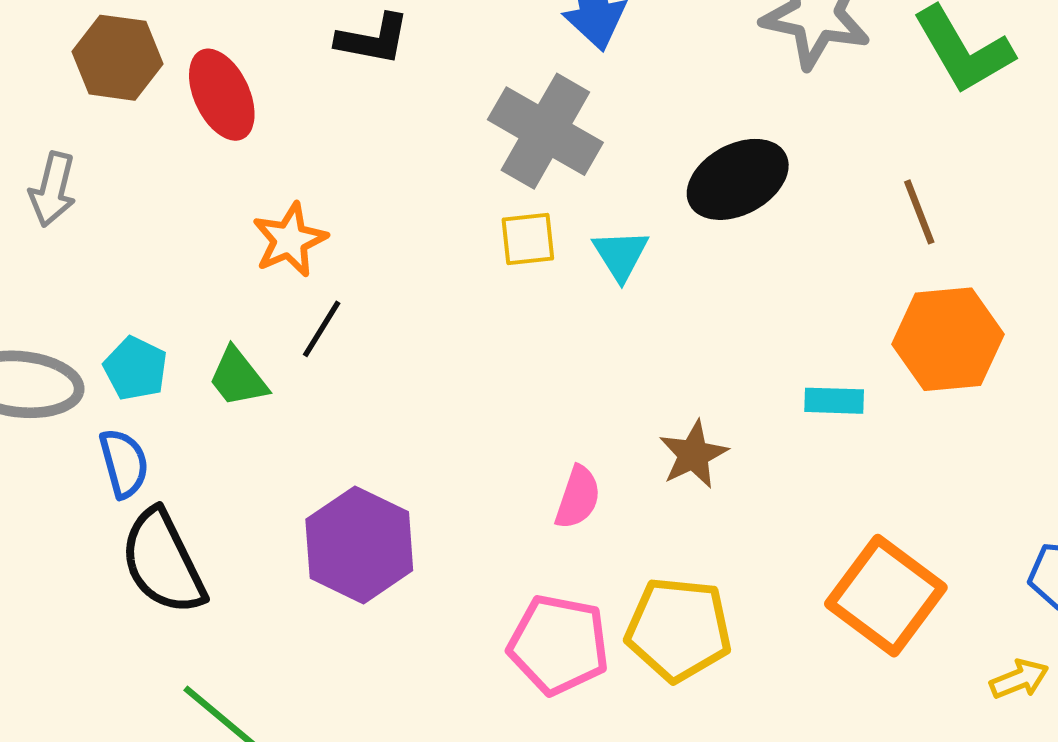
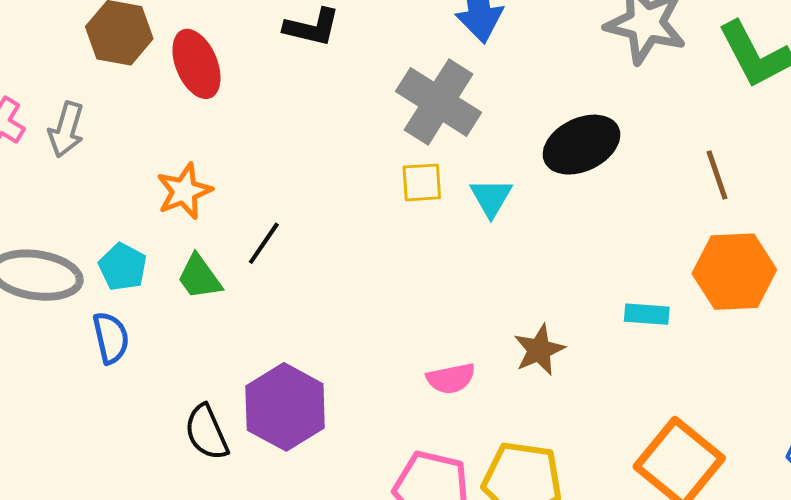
orange star: (290, 240) -> (184, 191), moved
pink semicircle: (578, 497) -> (451, 378), turned 57
black semicircle: (163, 562) -> (207, 432), moved, size x0.7

